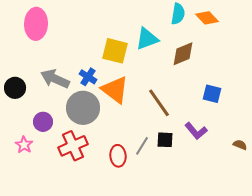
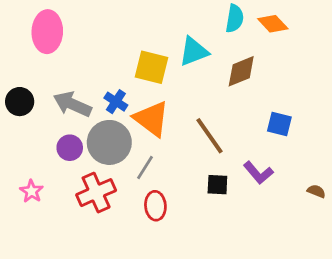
black circle: (15, 88) -> (20, 102), moved
purple circle: (43, 122) -> (70, 148), moved
gray line: (142, 146) -> (145, 167), moved

